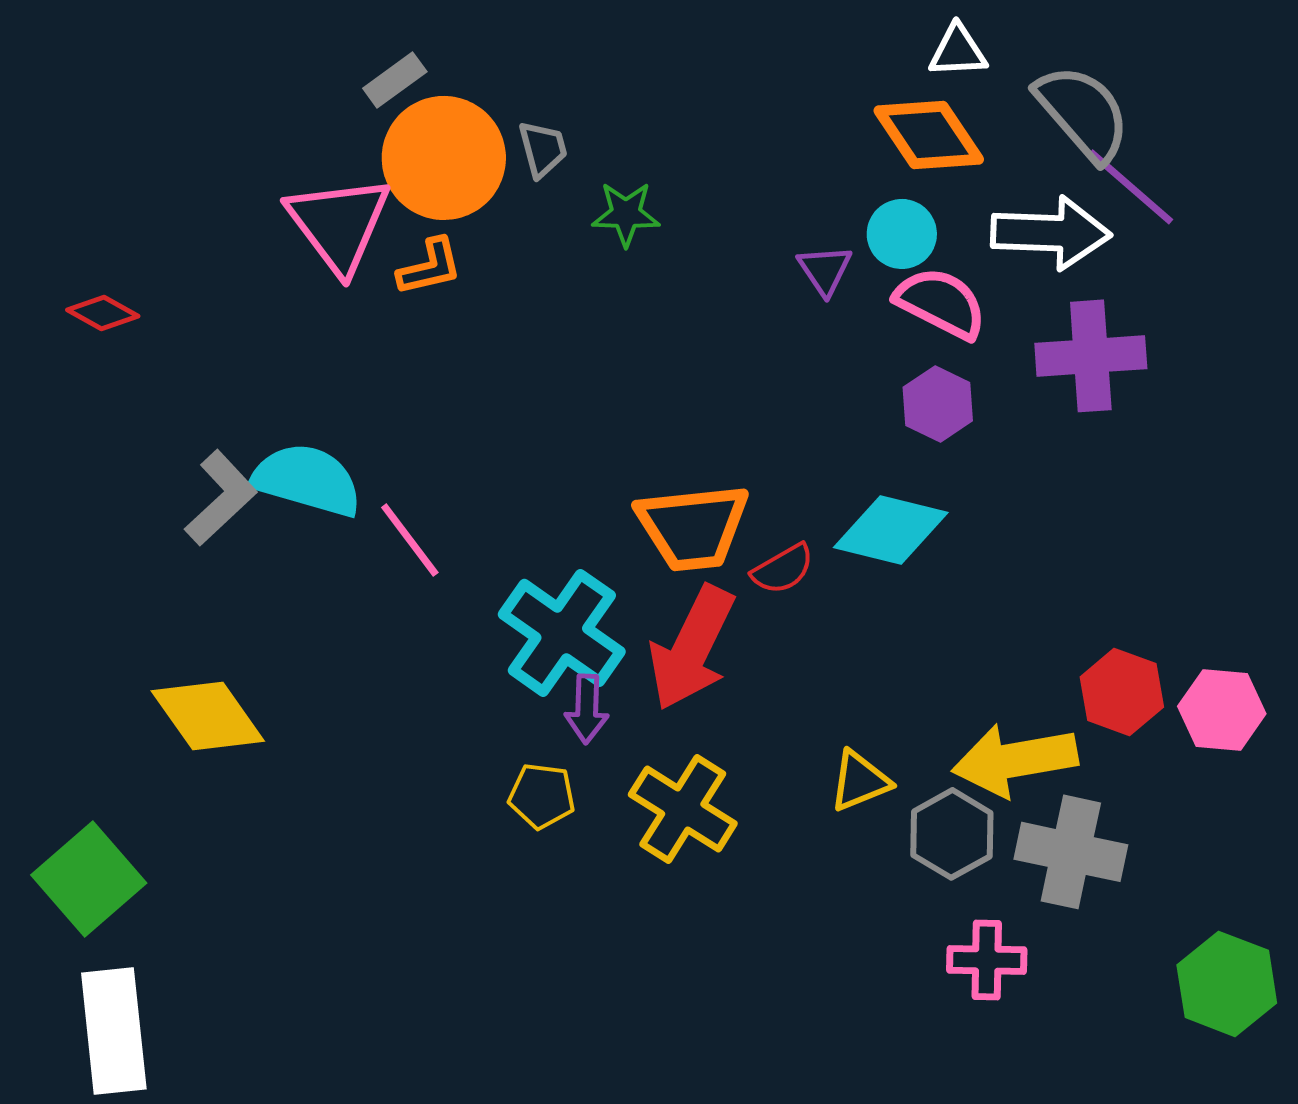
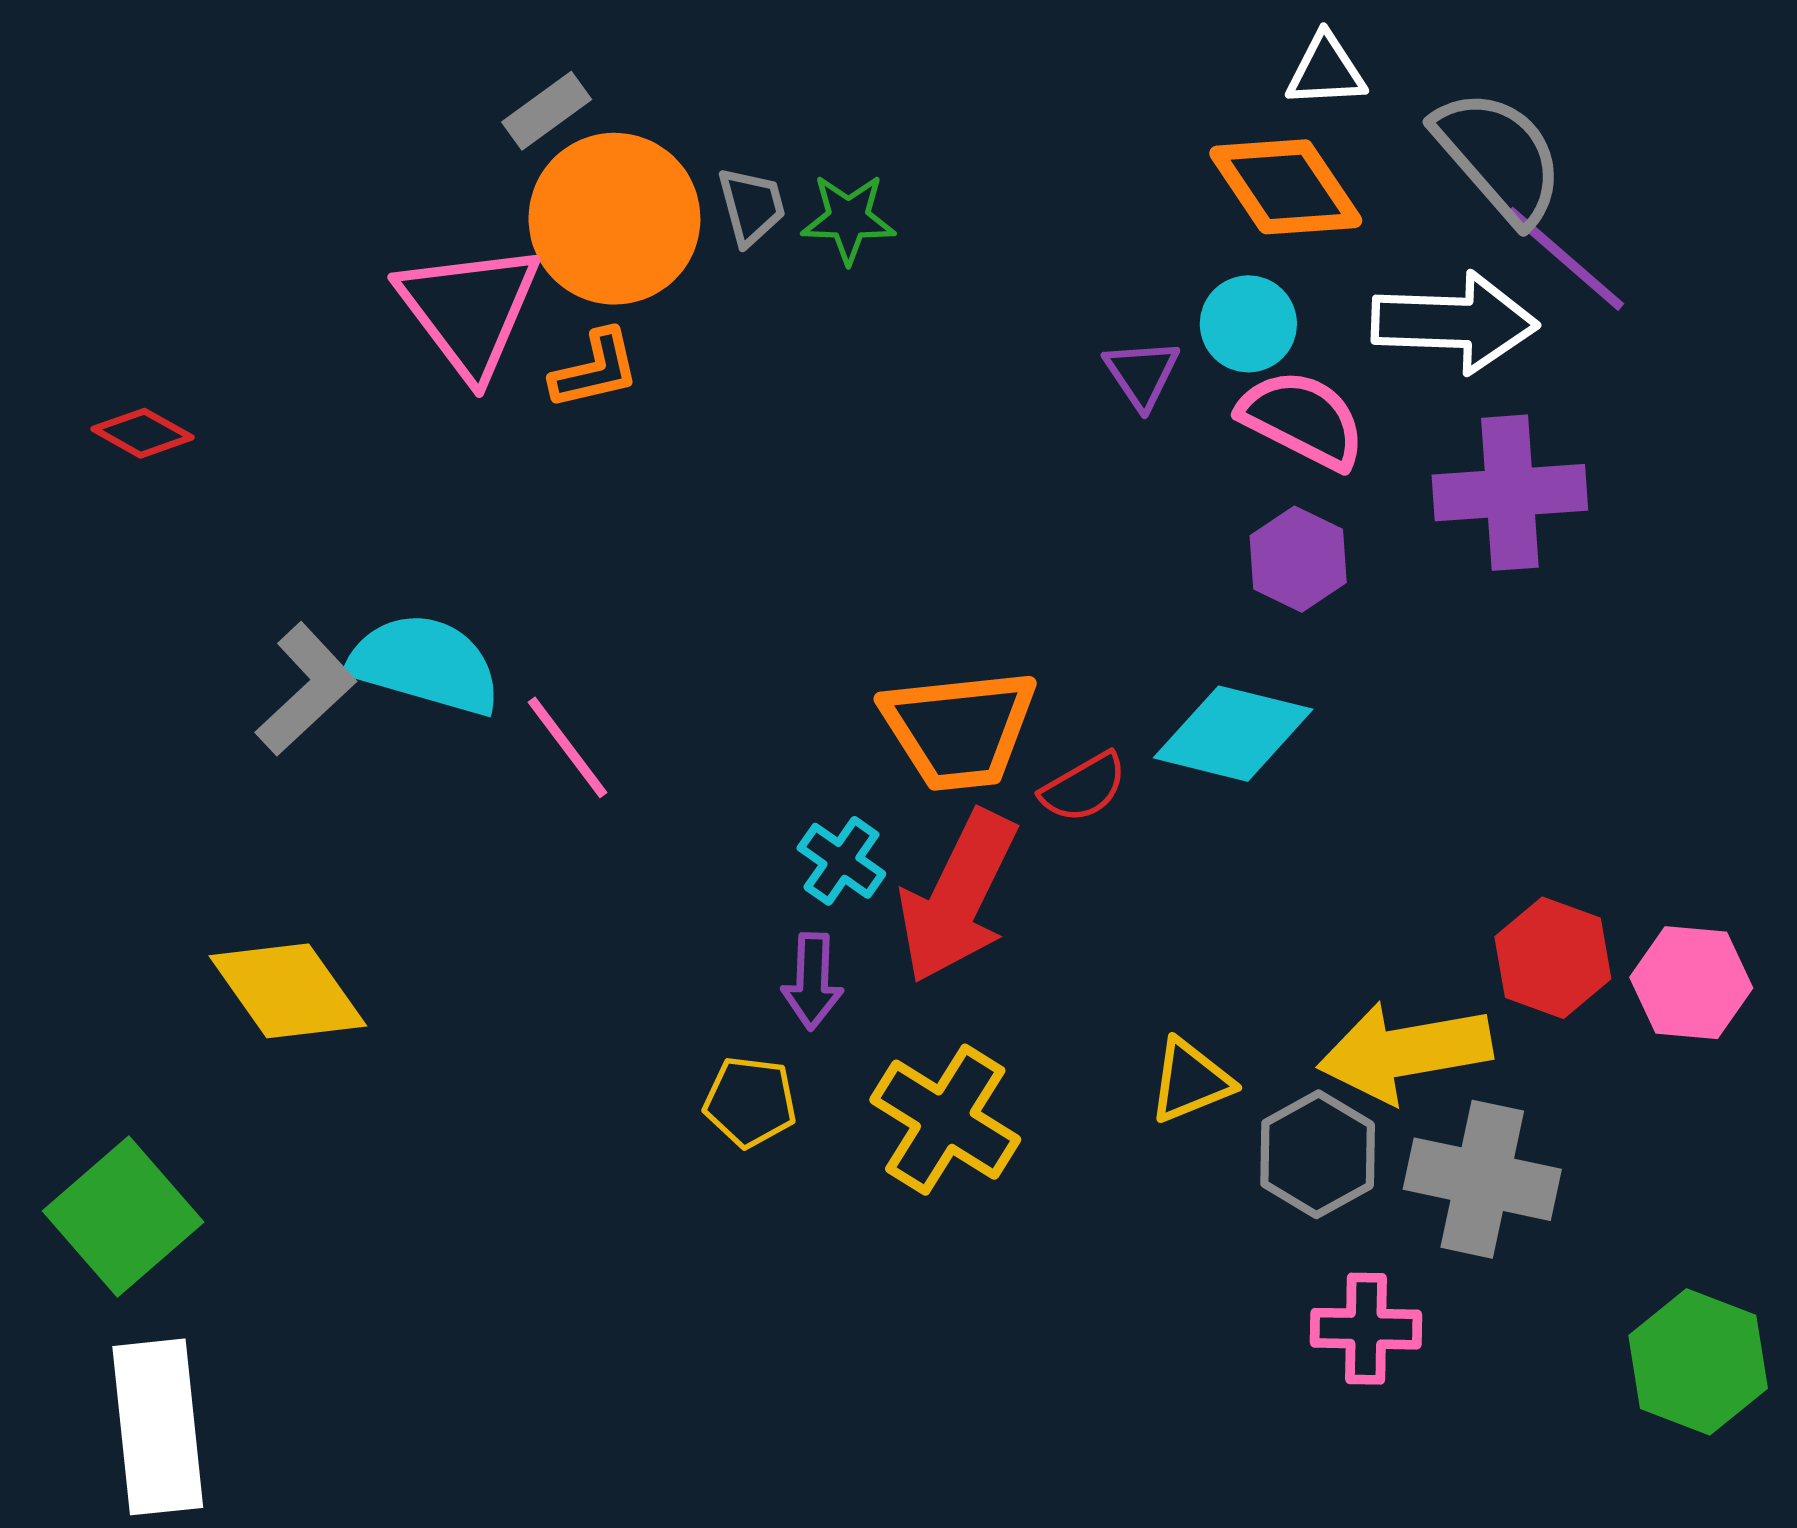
green star: (626, 214) -> (848, 219), moved
cyan cross: (562, 633) -> (841, 861), moved, size x0.5

